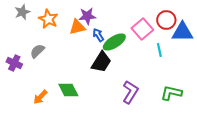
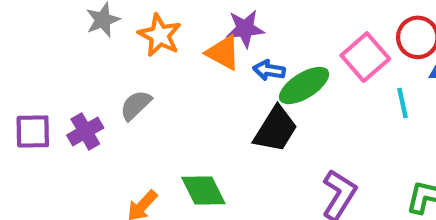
orange triangle: (77, 27) -> (223, 53), turned 42
blue arrow: (98, 35) -> (269, 70), turned -48
purple cross: (14, 63) -> (85, 131), turned 35

